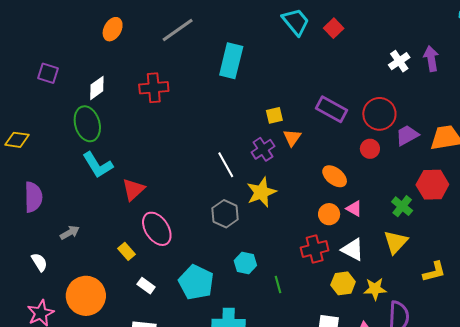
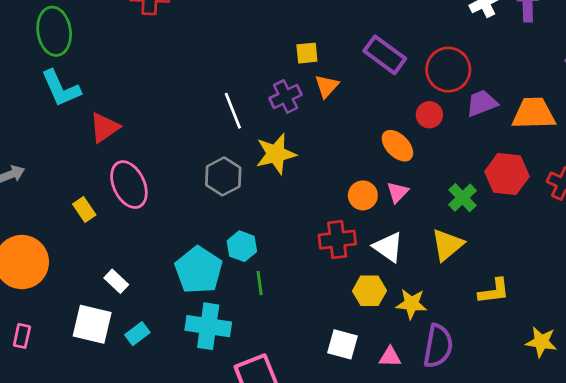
orange ellipse: (335, 176) -> (397, 146), moved
pink triangle: (354, 209) -> (398, 192), turned 36
cyan pentagon: (196, 282) -> (199, 270), moved
green line: (278, 284) -> (260, 283), moved
white rectangle: (146, 286) -> (116, 281), moved

